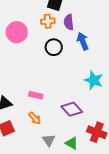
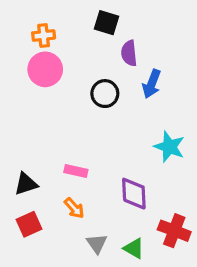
orange cross: (48, 21) -> (44, 35), moved
blue arrow: (83, 41) -> (152, 84), turned -138
purple diamond: (72, 109) -> (134, 194), turned 40

